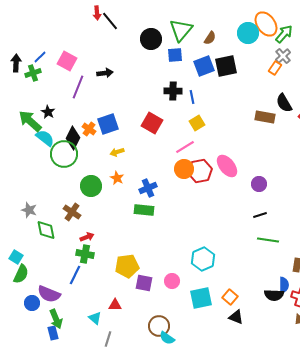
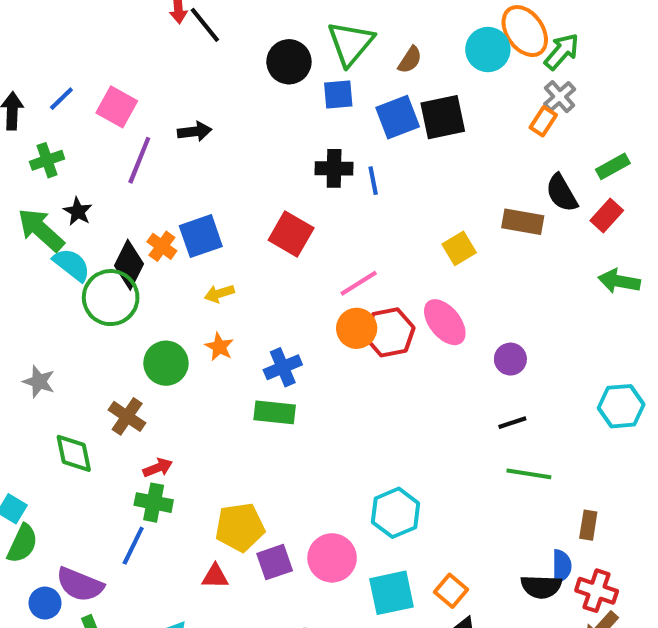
green cross: (33, 73) -> (47, 160), moved
yellow square: (197, 123) -> (459, 248), moved
gray star: (29, 210) -> (39, 382), moved
pink circle: (172, 281) -> (332, 558), size x1.5
purple square: (144, 283) -> (275, 562), turned -30
red triangle: (115, 305) -> (215, 576), moved

